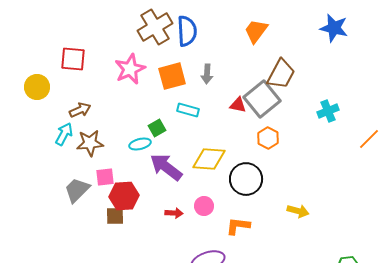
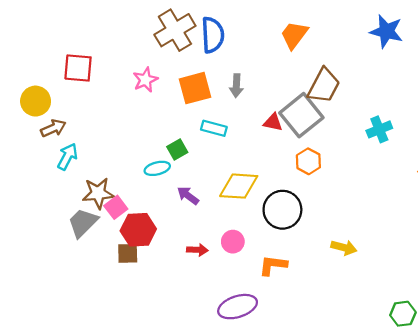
pink star: (130, 69) -> (145, 80), size x0.7
brown arrow: (80, 110) -> (53, 128), moved
brown star: (90, 143) -> (98, 193), moved
purple arrow: (166, 167) -> (188, 196), size x0.6
pink square: (105, 177) -> (116, 207), turned -30

